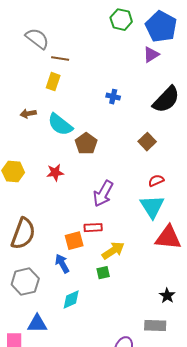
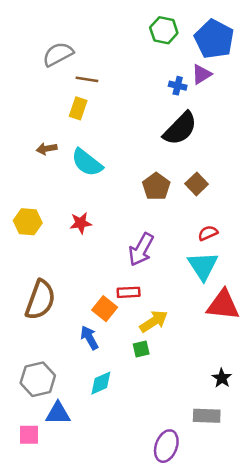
gray semicircle: (37, 39) -> (58, 54), turned -65
blue cross: (113, 97) -> (178, 86), moved
black semicircle: (166, 100) -> (180, 129), moved
brown pentagon: (86, 144) -> (156, 186), moved
orange square: (74, 241) -> (105, 309), turned -36
gray hexagon: (25, 282) -> (38, 379), moved

